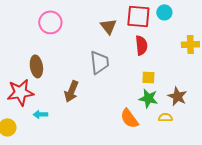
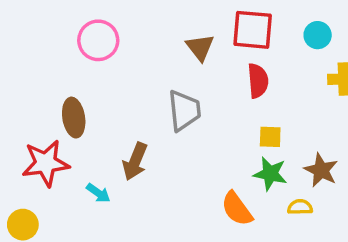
cyan circle: (164, 12) -> (318, 35), moved
cyan arrow: (40, 114) -> (98, 193), moved, turned -144

